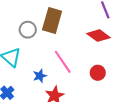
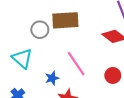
brown rectangle: (52, 21) -> (65, 20), turned 70

